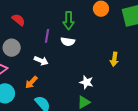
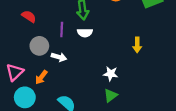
gray circle: (12, 48) -> (39, 46), moved
orange arrow: (31, 82) -> (41, 77), moved

